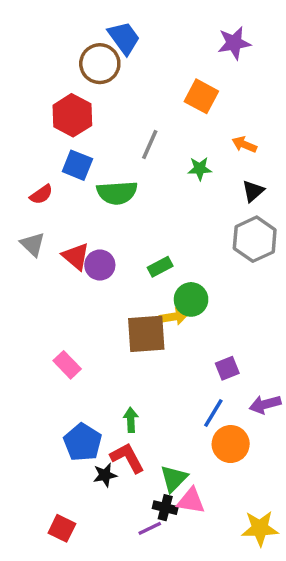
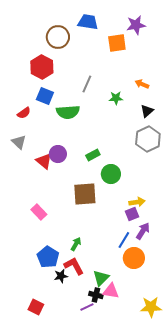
blue trapezoid: (124, 38) -> (88, 22), moved, turned -45
orange square: (201, 96) -> (117, 43), moved, turned -36
red triangle: (76, 256) -> (44, 161), moved
yellow arrow: (174, 317) -> (137, 202), moved
purple arrow: (265, 404) -> (143, 231), moved, turned 138
green arrow: (131, 420) -> (76, 244), turned 32

